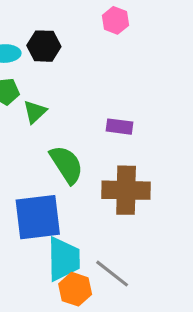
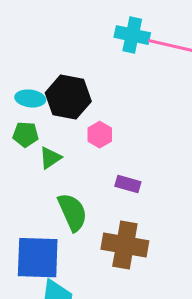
pink hexagon: (115, 20) -> (100, 135), moved
black hexagon: (44, 46) -> (68, 97), size x1.4

